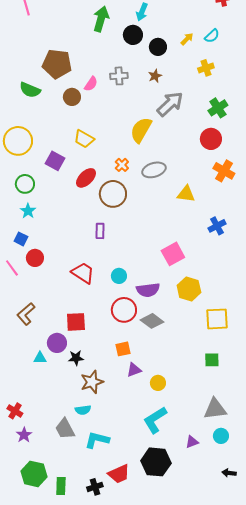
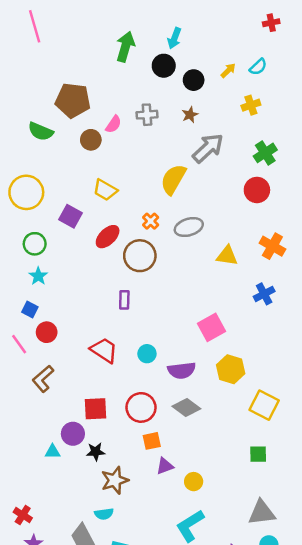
orange cross: (224, 171) -> (272, 246), moved
red circle: (124, 310) -> (141, 407), moved
brown L-shape: (26, 314) -> (43, 379), moved
yellow square: (217, 319) -> (264, 405), turned 30

